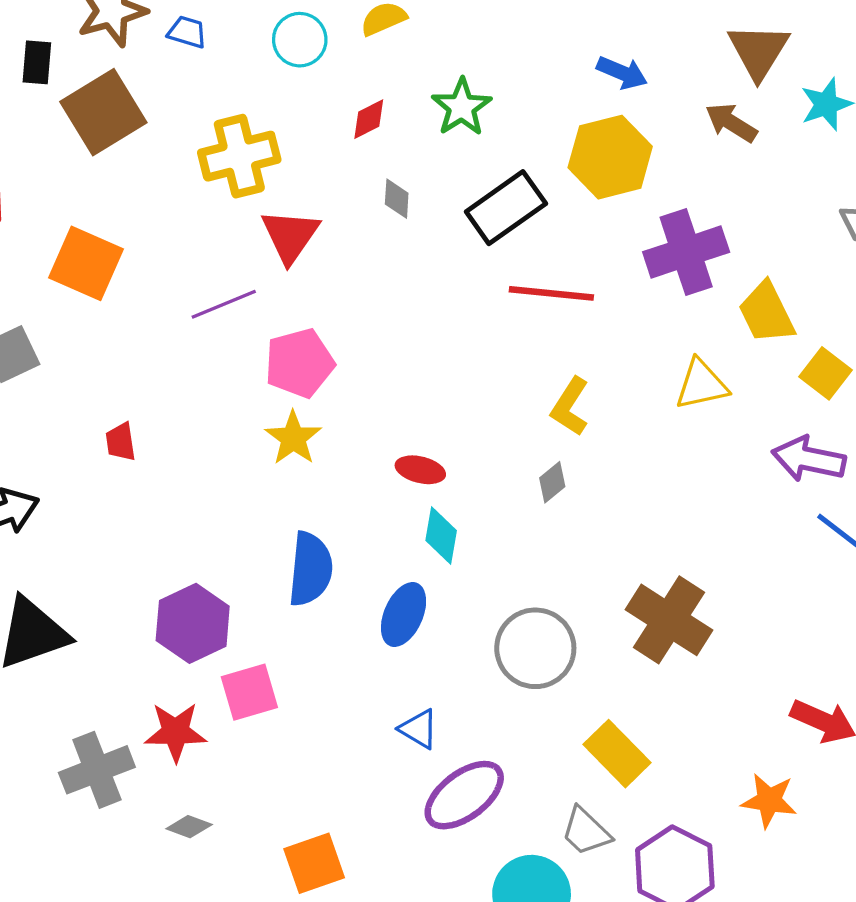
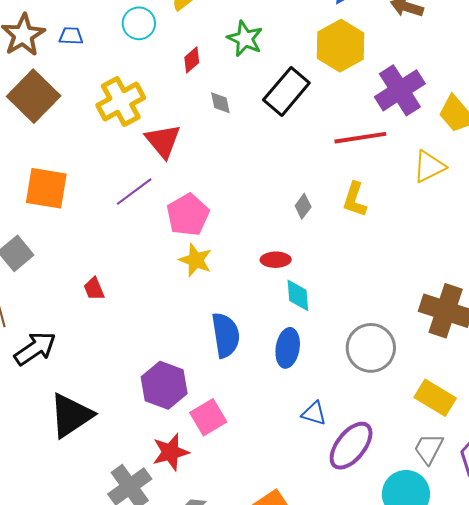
red line: (551, 293) -> (360, 138), moved
gray diamond: (552, 482) -> (303, 206), moved
gray trapezoid: (586, 831) -> (429, 449), turned 88

